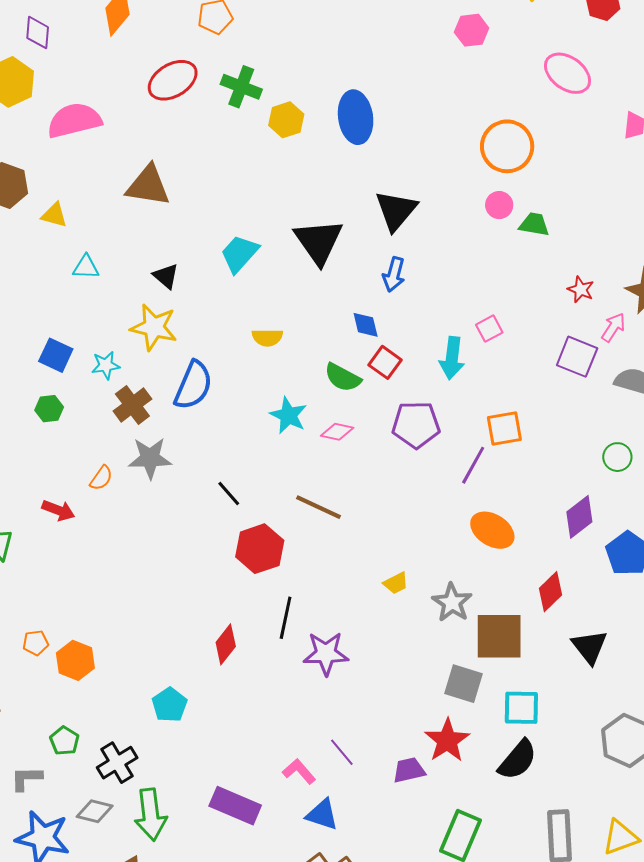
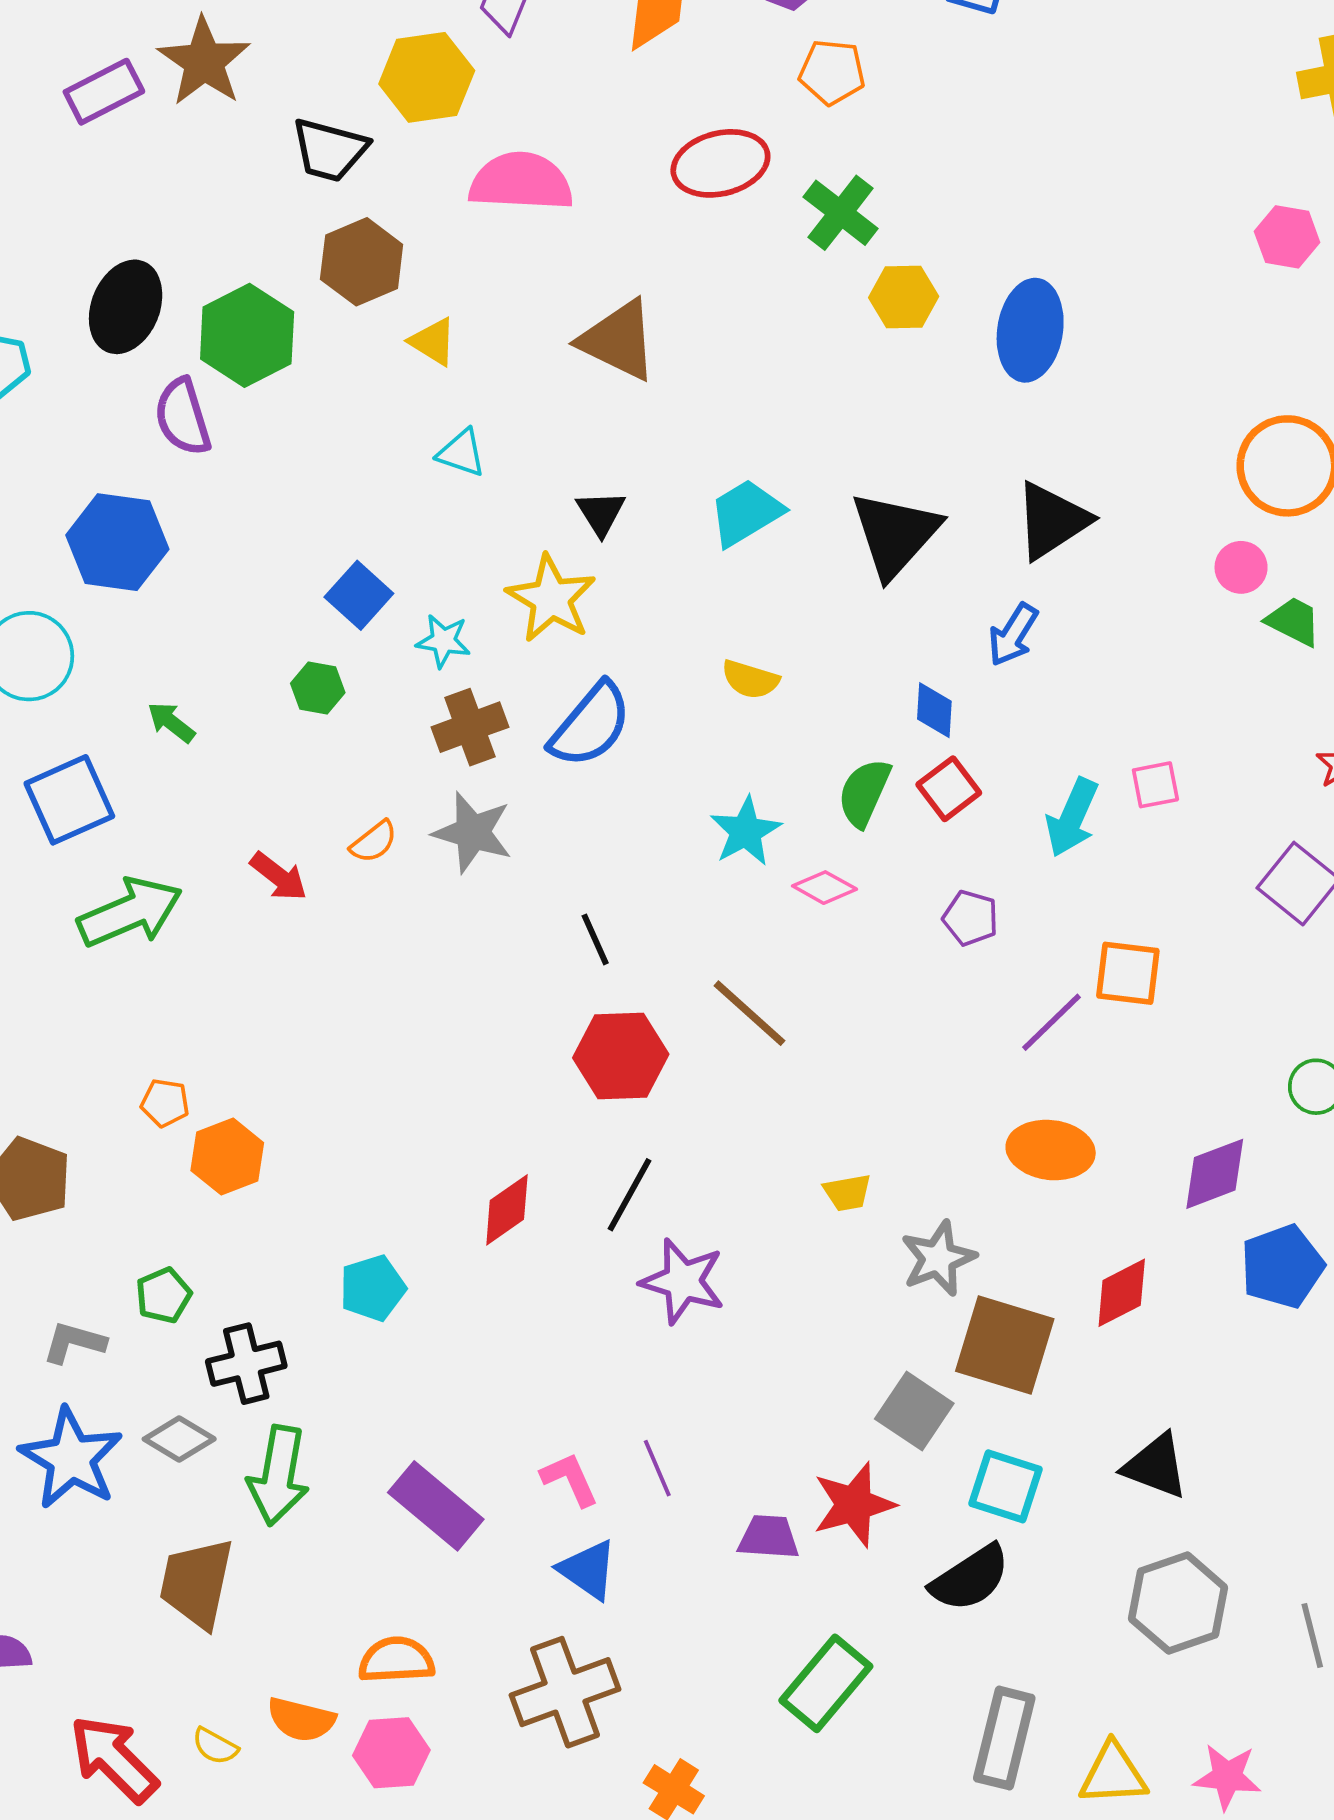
green semicircle: (343, 377) -> (864, 793), turned 69
purple pentagon: (416, 425) -> (970, 918), size x0.6
orange ellipse: (492, 530) -> (1051, 1150), turned -42
black triangle: (590, 647) -> (1156, 1466), moved, turned -48

